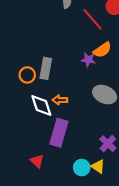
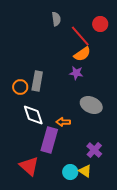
orange semicircle: (102, 50) -> (82, 54), moved
orange arrow: (60, 100) -> (63, 122), moved
red triangle: (37, 161) -> (29, 166), size x1.5

